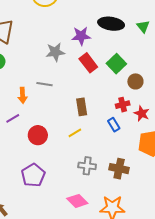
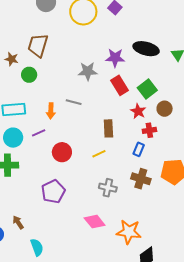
red star: (142, 113) -> (138, 111), moved
blue rectangle: (114, 125) -> (139, 149), turned 48
brown cross: (119, 169) -> (141, 179), moved

